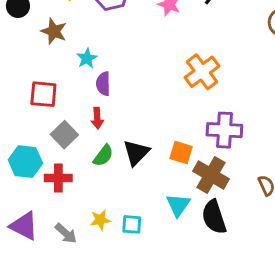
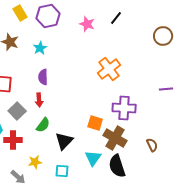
cyan star: (87, 58) -> (40, 48), moved
black triangle: (136, 153) -> (64, 141), moved
yellow star: (100, 220) -> (35, 162), moved

